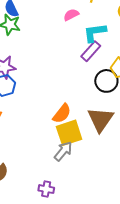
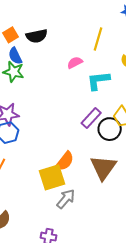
purple rectangle: (91, 51) -> (91, 118), moved
yellow square: (69, 133) -> (52, 177), moved

